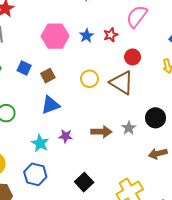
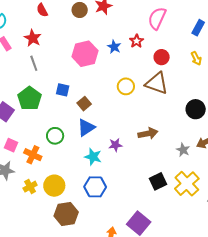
brown square: (48, 76) -> (84, 104), moved
blue triangle: (50, 105) -> (86, 128), moved
gray star: (129, 128) -> (183, 150), moved
black square: (84, 182) -> (158, 181), moved, turned 30

